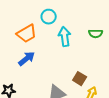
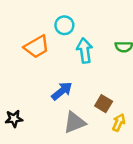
blue arrow: (27, 59) -> (62, 91), moved

